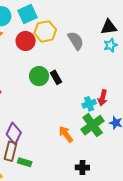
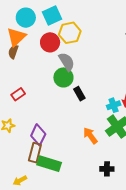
gray semicircle: (76, 41) -> (67, 62), moved
black rectangle: (56, 77) -> (79, 94), moved
green rectangle: (25, 162) -> (49, 164), size x1.6

